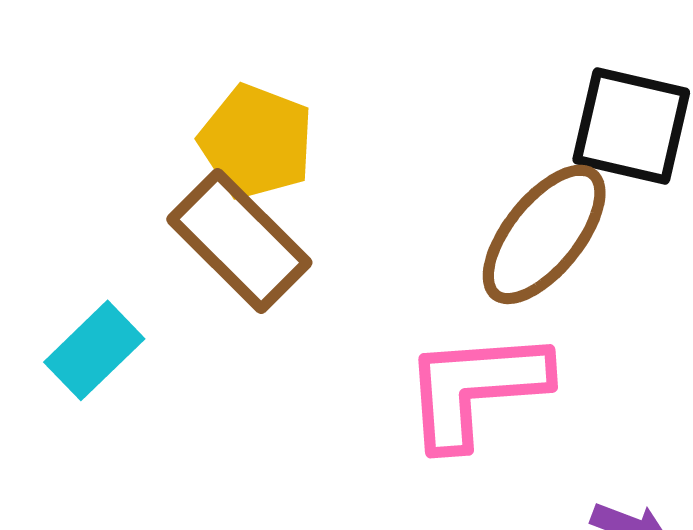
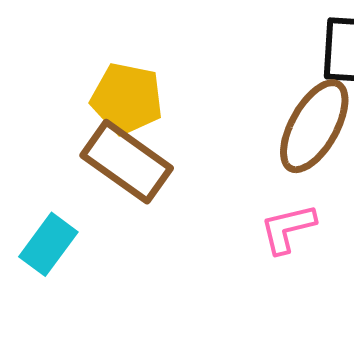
pink L-shape: (476, 389) -> (288, 228), size x0.6

